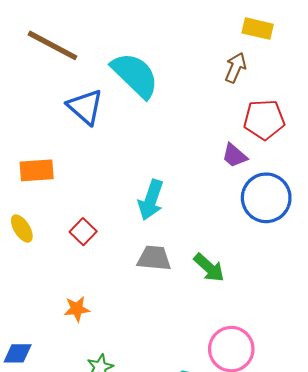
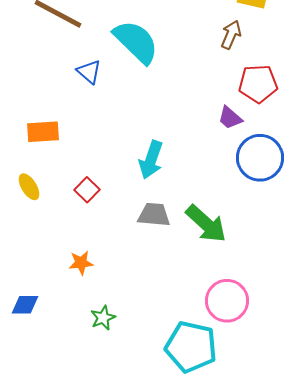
blue triangle: (85, 107) -> (89, 72), size x0.7
green arrow: (209, 268) -> (206, 224), size x1.4

